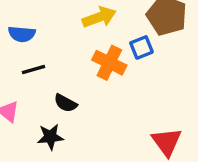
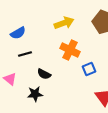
blue semicircle: (22, 34) -> (18, 33), turned -35
blue square: (141, 47) -> (89, 69), moved

